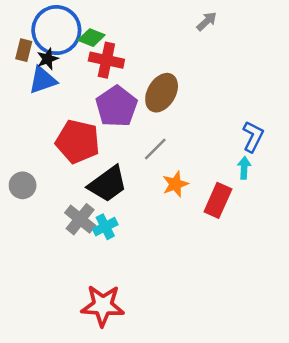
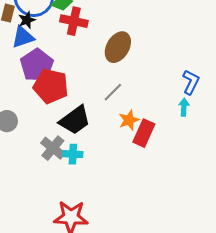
purple pentagon: (116, 106) -> (37, 65), moved
red rectangle: (218, 200) -> (144, 133), moved
cyan cross: (105, 227) -> (73, 154), turned 30

